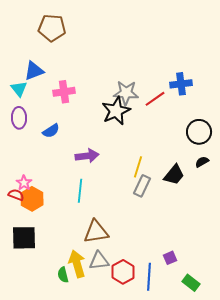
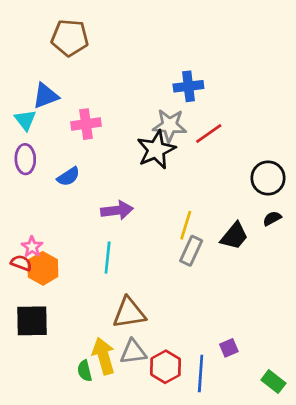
blue cross: (181, 84) -> (188, 86), moved
green rectangle: (191, 283) -> (273, 382), moved

